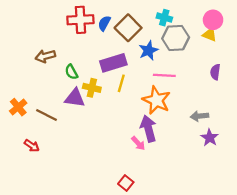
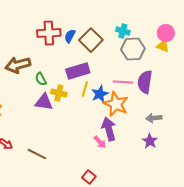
blue star: (148, 50) -> (100, 94), moved
brown arrow: (45, 56) -> (18, 65), size x1.4
purple semicircle: (215, 72) -> (145, 82), moved, size x1.6
brown line: (46, 115) -> (37, 154), moved
purple star: (210, 138) -> (150, 141), moved

